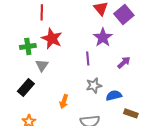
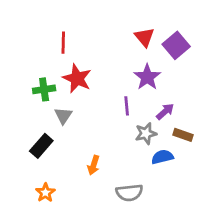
purple arrow: (124, 62) -> (165, 111), moved
gray star: (94, 85) -> (146, 133), moved
brown rectangle: (131, 113) -> (183, 135), moved

